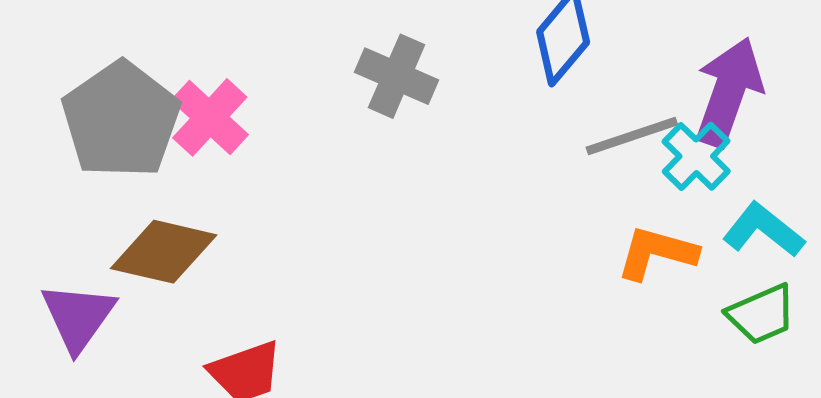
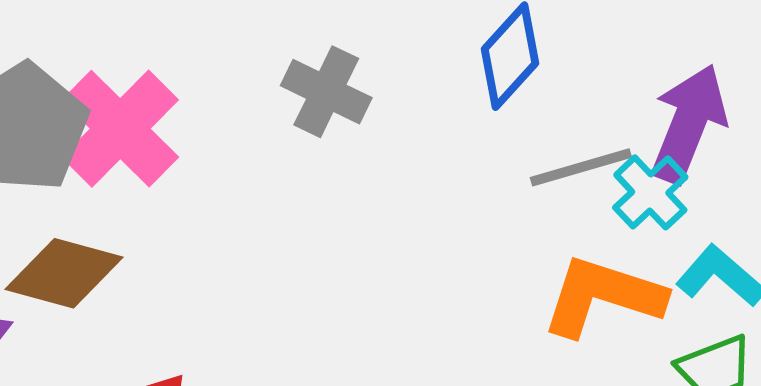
pink cross: (210, 117) -> (120, 129), size x1.4
orange L-shape: (657, 253) -> (603, 296), size x1.4

